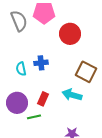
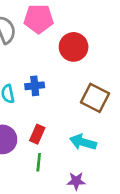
cyan arrow: (72, 95) -> (83, 142), moved
green line: (34, 117) -> (39, 162), moved, turned -72

